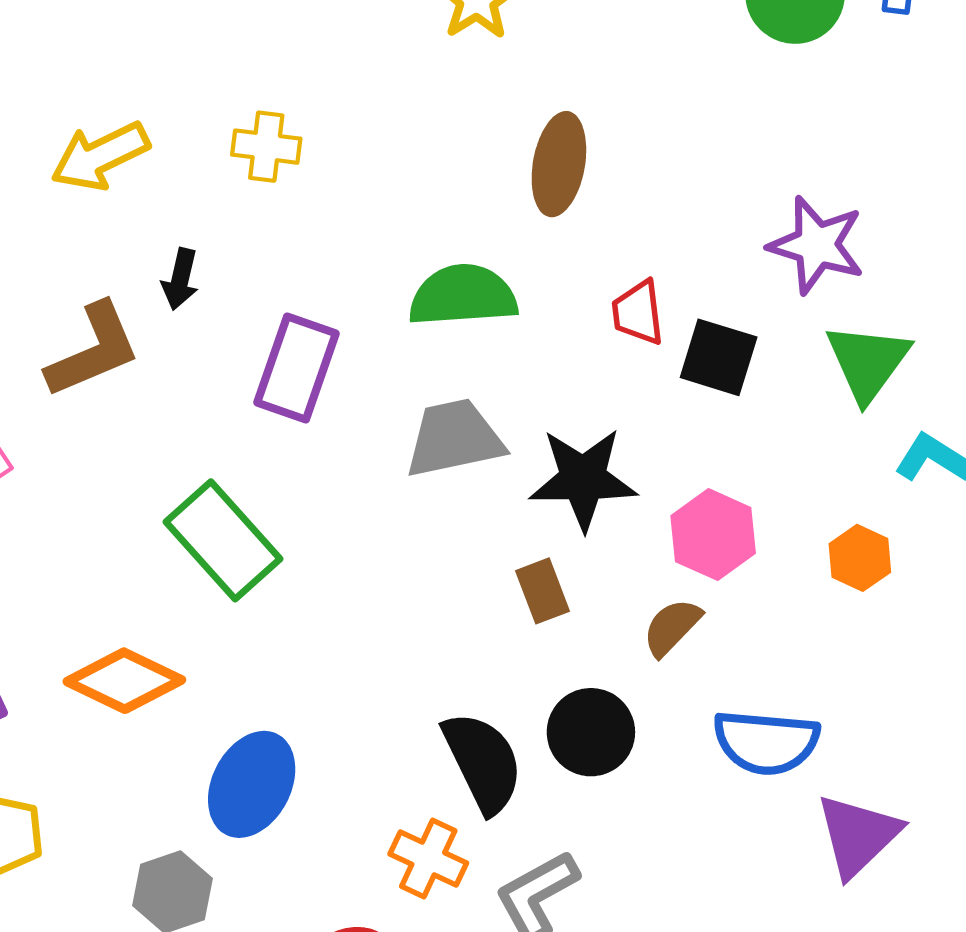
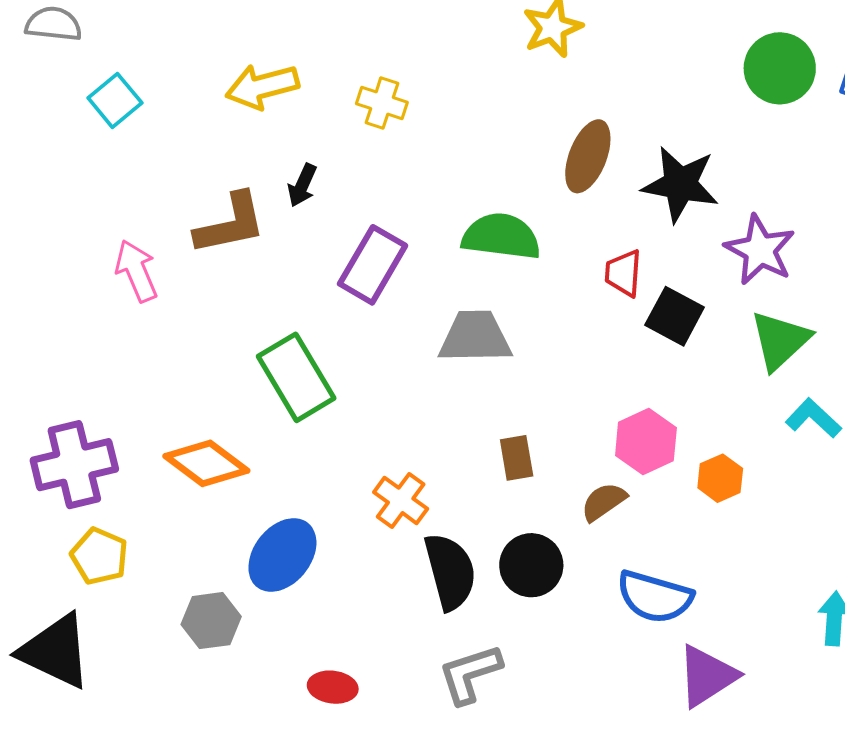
black star: (583, 479) -> (680, 184), moved
orange hexagon: (860, 558) -> (720, 478), moved
orange cross: (428, 858) -> (401, 500), moved

